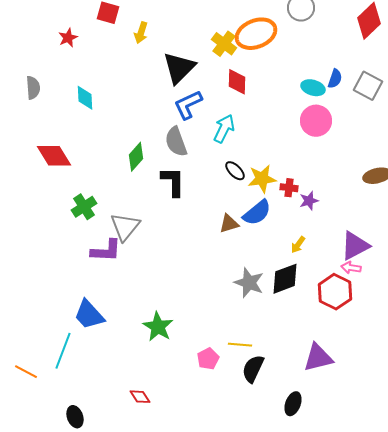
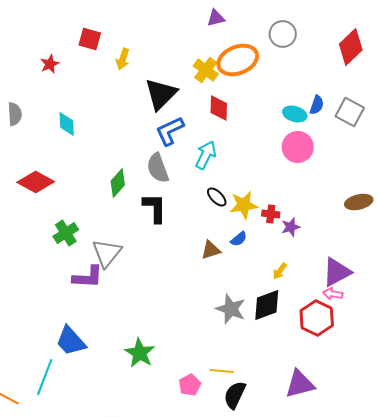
red diamond: (54, 156) -> (36, 182), turned -30
blue semicircle: (257, 213) -> (239, 239), size x0.6

